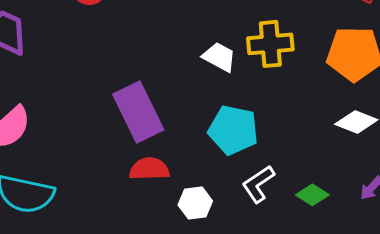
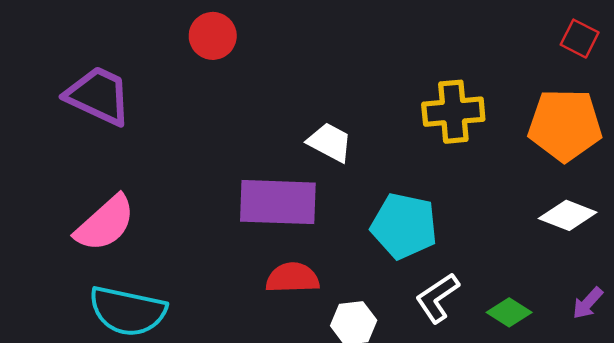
white trapezoid: (219, 57) -> (330, 142), moved
purple rectangle: (138, 112) -> (278, 202), turned -62

